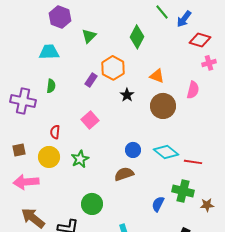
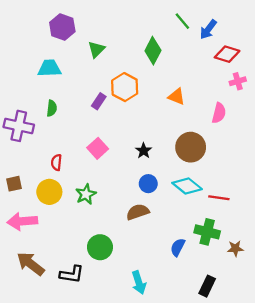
black star: (127, 95) -> (144, 151), moved
brown circle: (163, 106) -> (191, 147), moved

